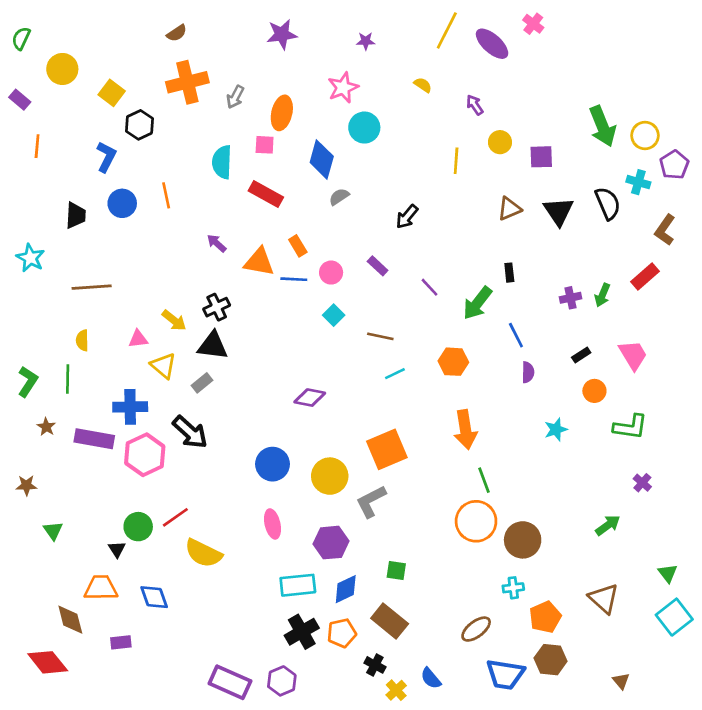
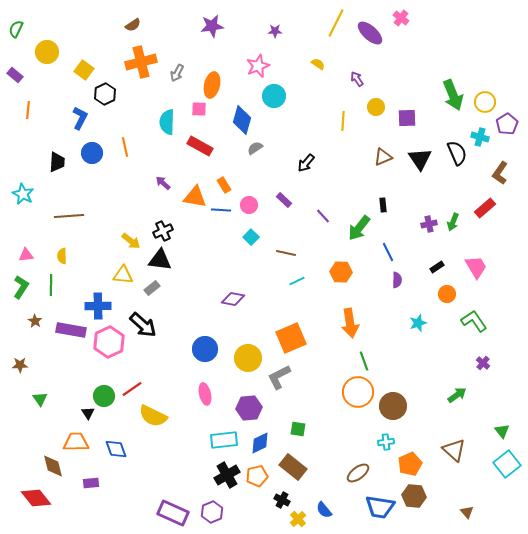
pink triangle: (138, 339) -> (26, 255), moved
yellow triangle: (163, 366) -> (123, 275), turned -35
green L-shape: (630, 427) -> (474, 321), turned -132

